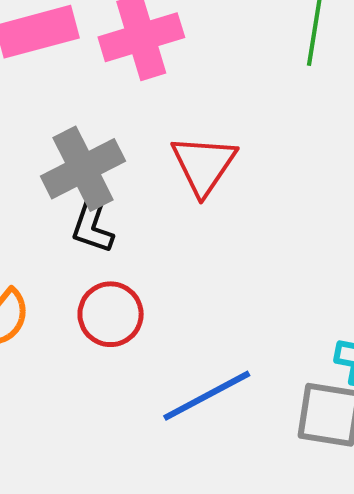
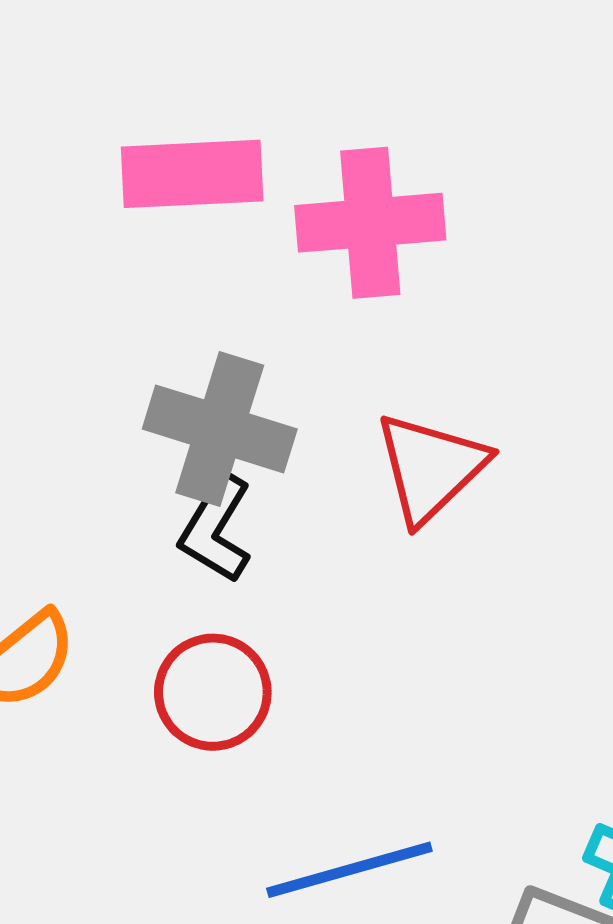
gray cross: (83, 169) -> (220, 429), turned 32

